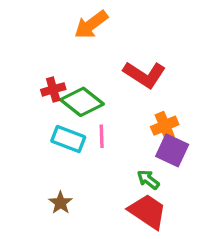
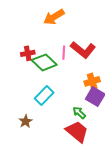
pink line: (102, 136) -> (64, 53), moved
cyan rectangle: (68, 139) -> (44, 95), moved, turned -72

